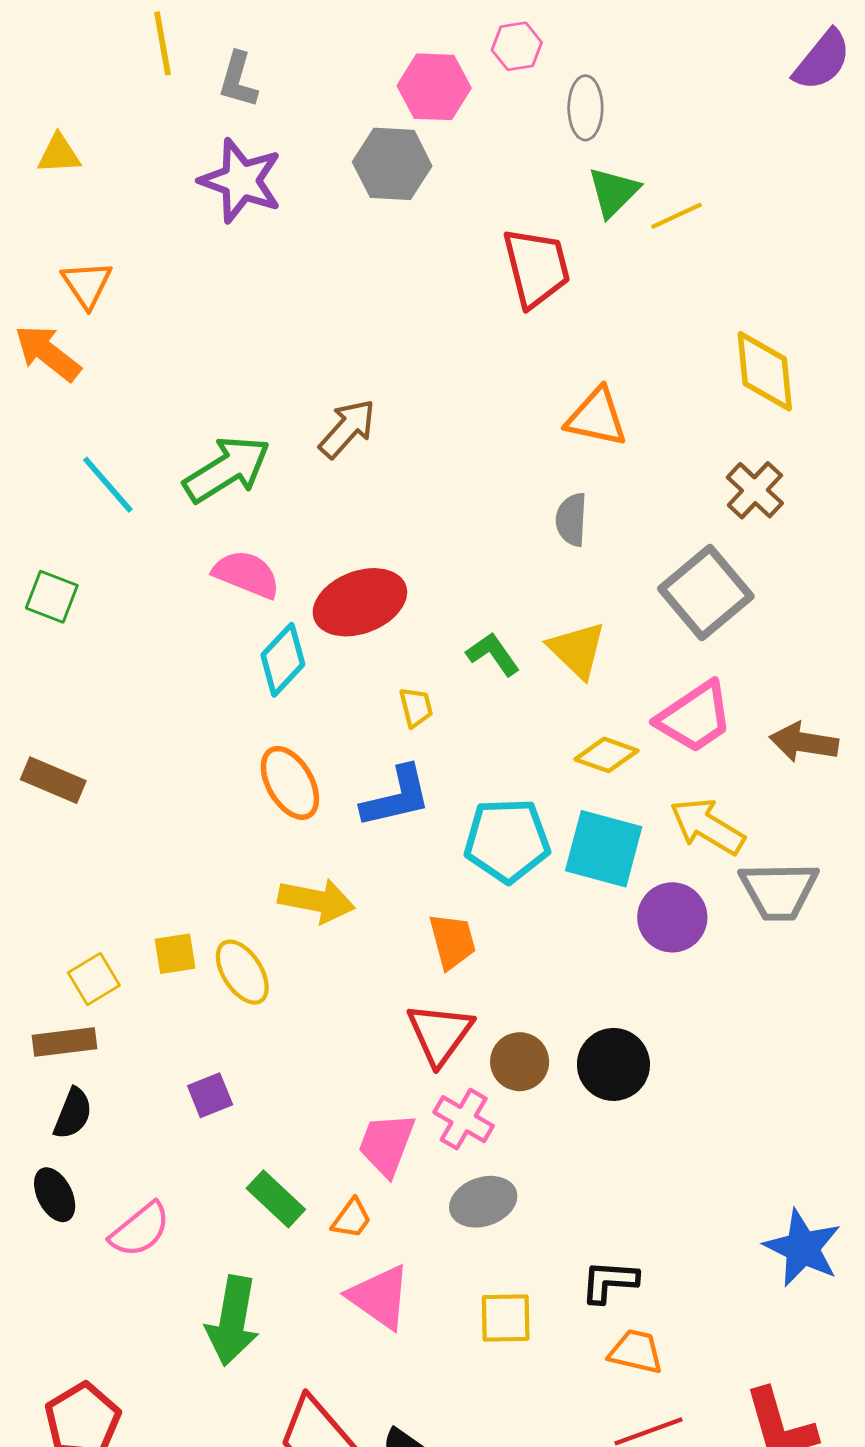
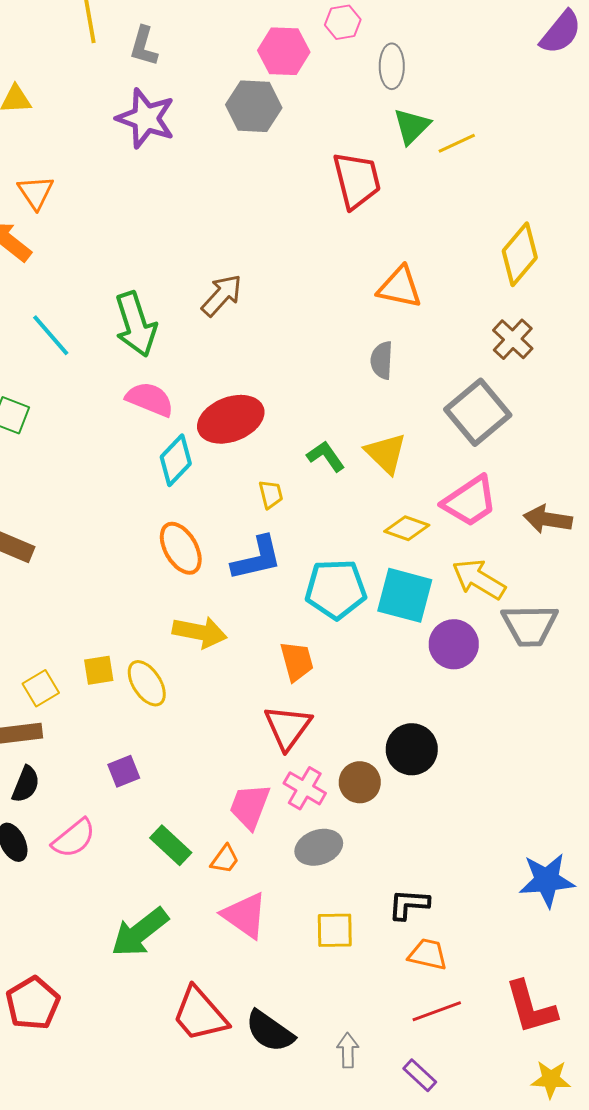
yellow diamond: (765, 371) -> (520, 254), turned 46
green arrow: (227, 469) -> (136, 324), turned 104
brown circle: (520, 1062) -> (360, 782), moved
pink semicircle: (140, 1230) -> (74, 838), moved
blue star: (803, 1248) -> (547, 880), turned -30
green arrow: (232, 1321) -> (140, 932), turned 42

